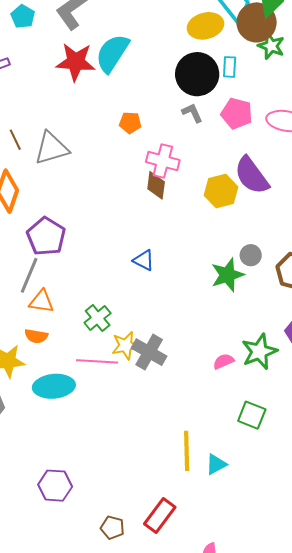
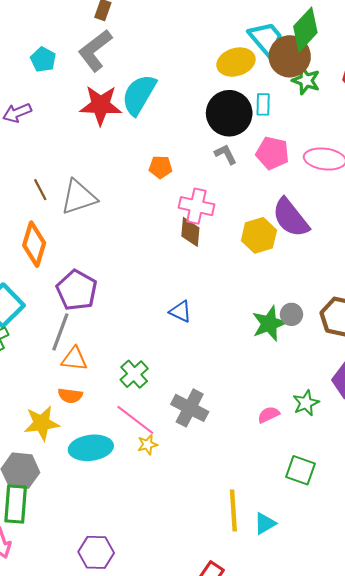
gray circle: (251, 255) -> (291, 314), moved
yellow star: (126, 346) -> (147, 445), moved, size x0.7
green star: (259, 352) -> (306, 403), size x0.7
pink line: (97, 361) -> (135, 420), turned 36

